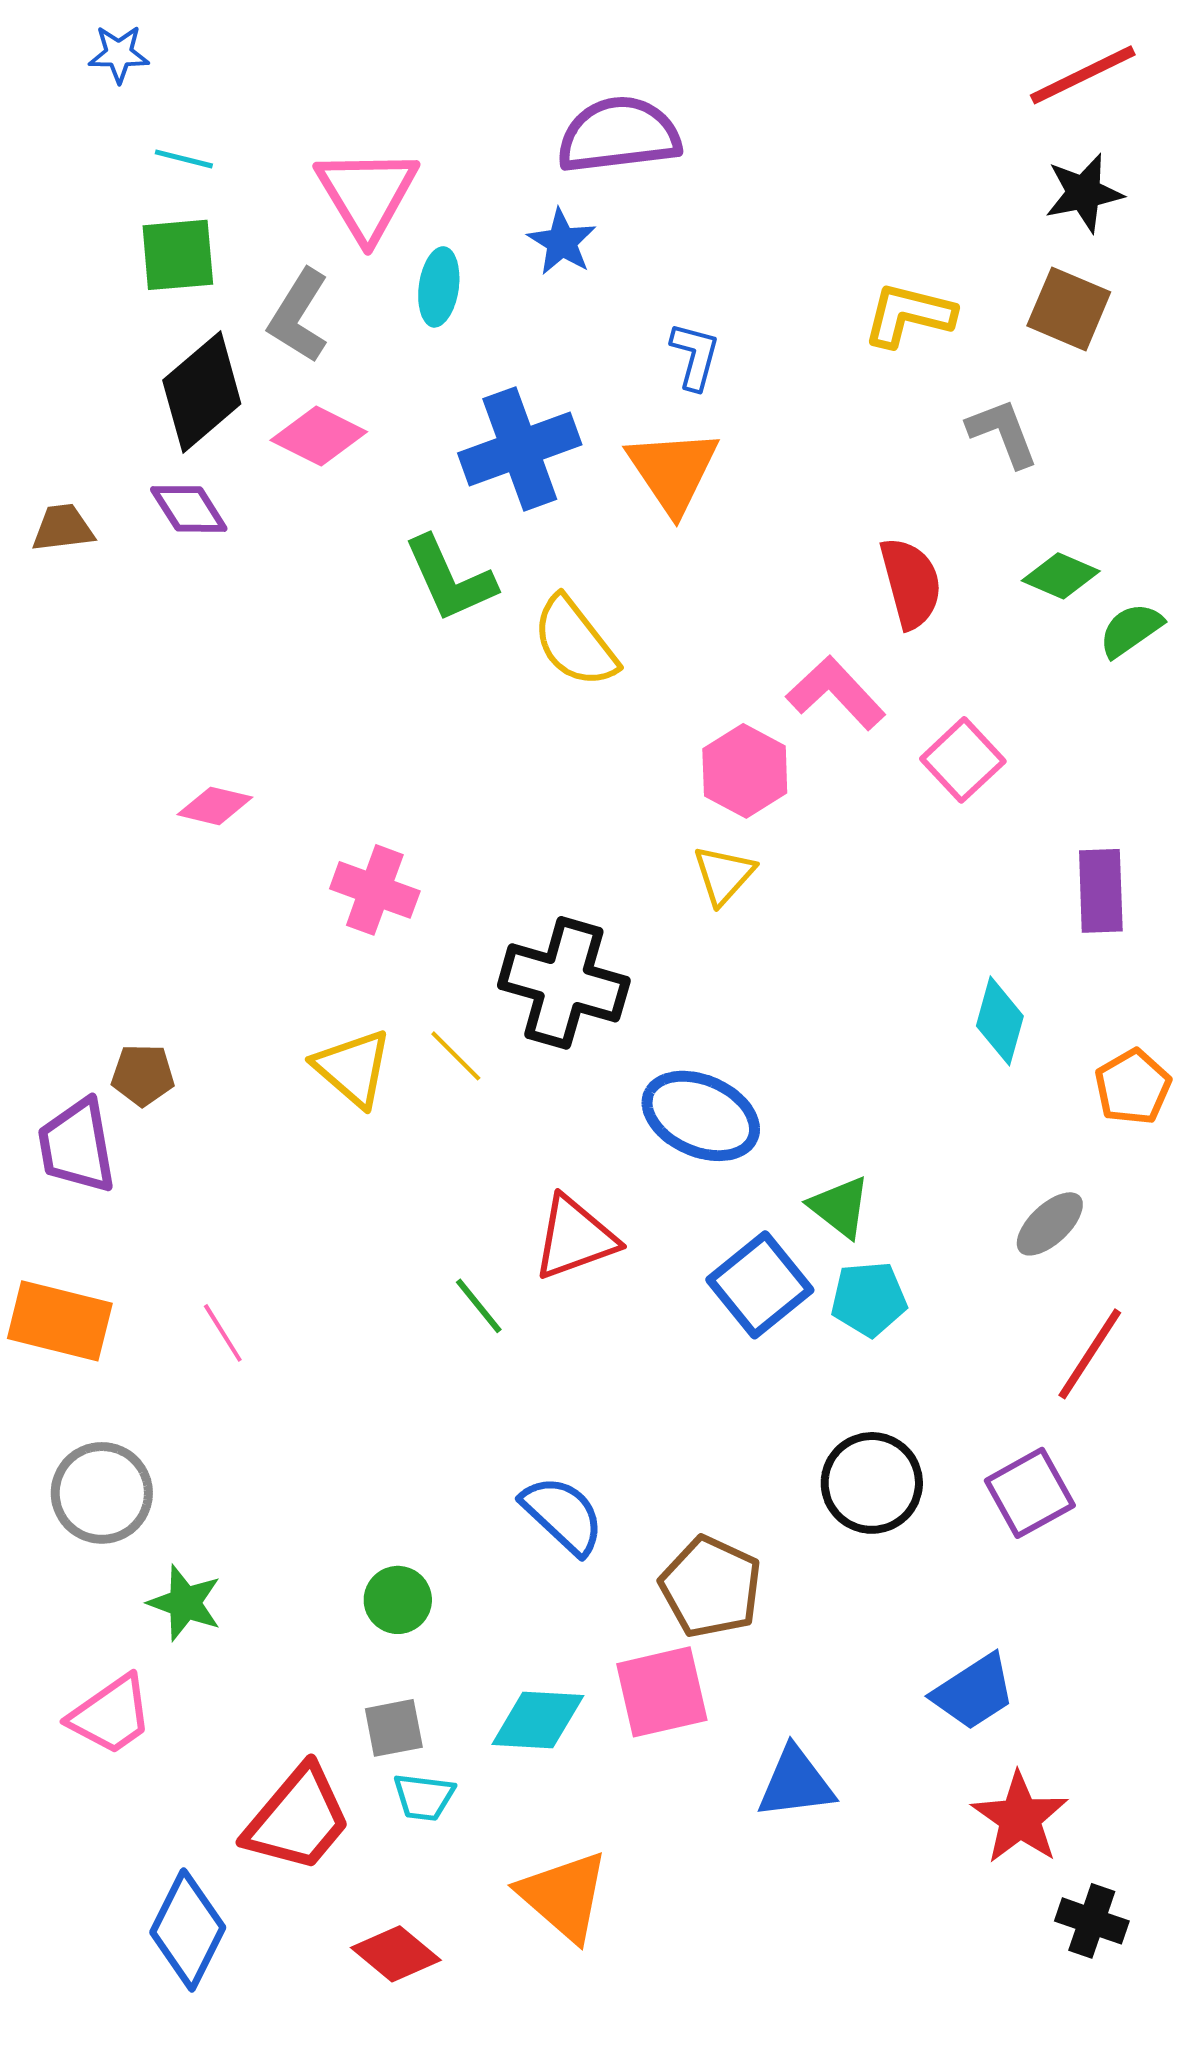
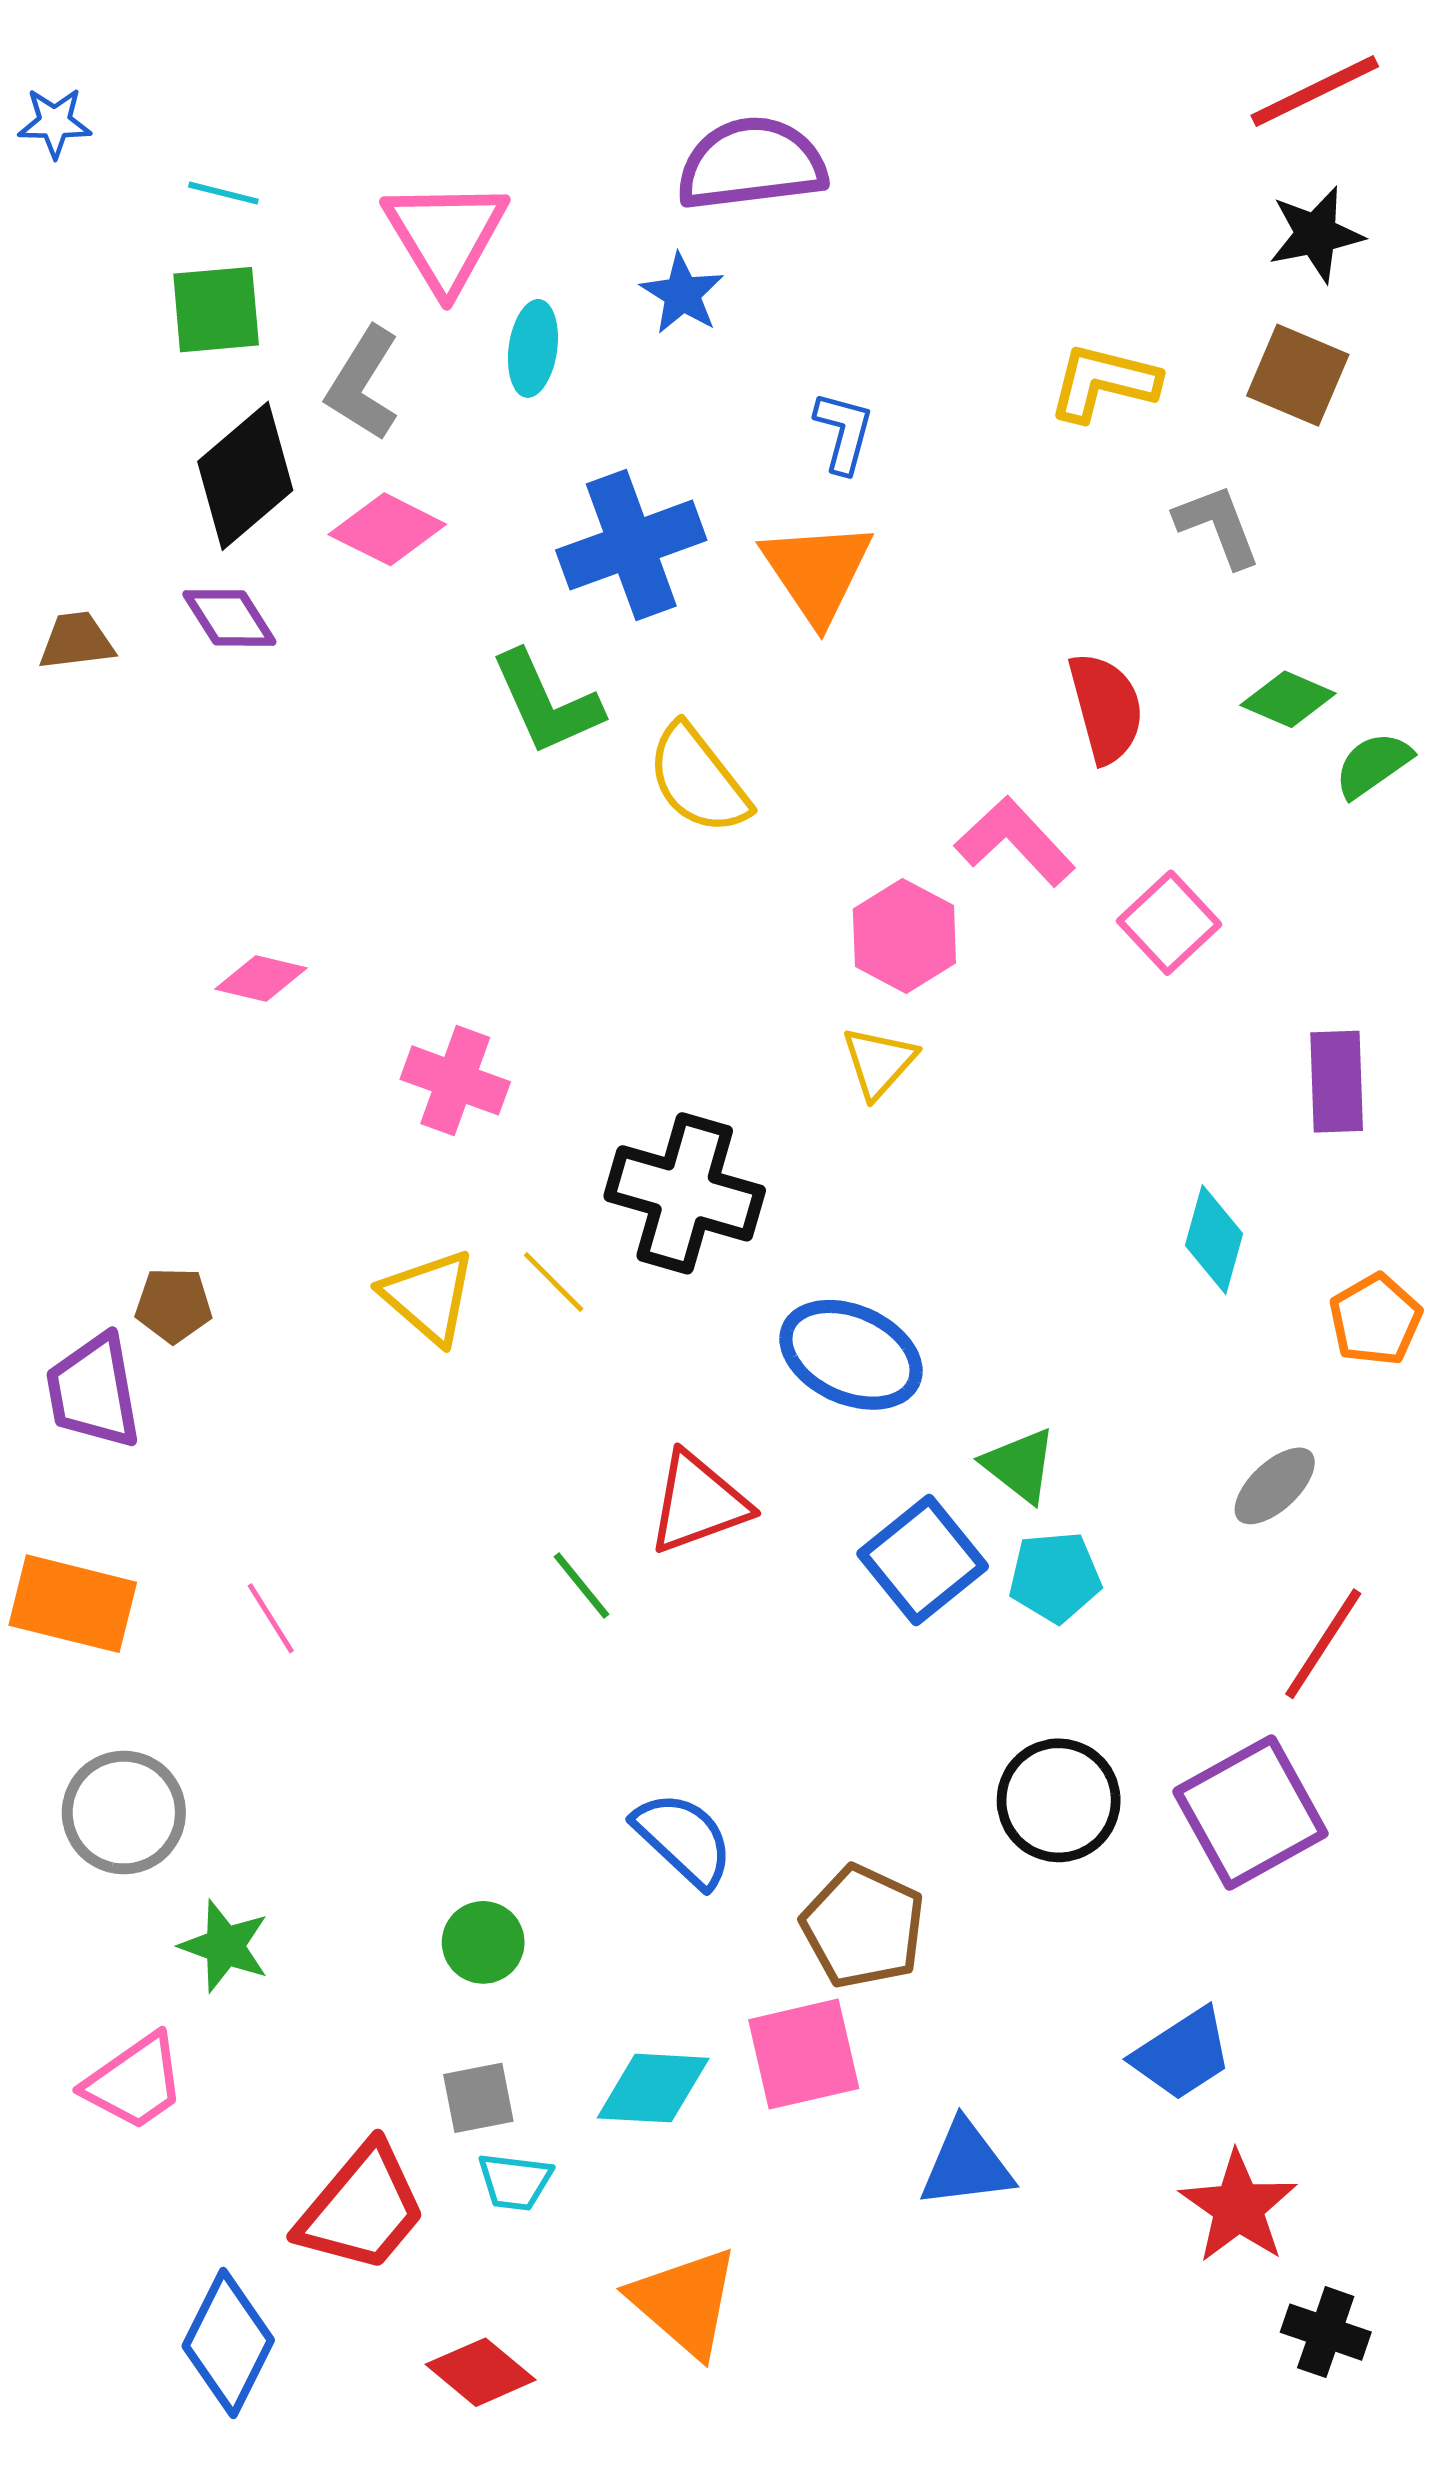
blue star: (119, 54) -> (55, 123), moved
purple square: (1030, 1493) -> (1250, 1813), size x1.4

